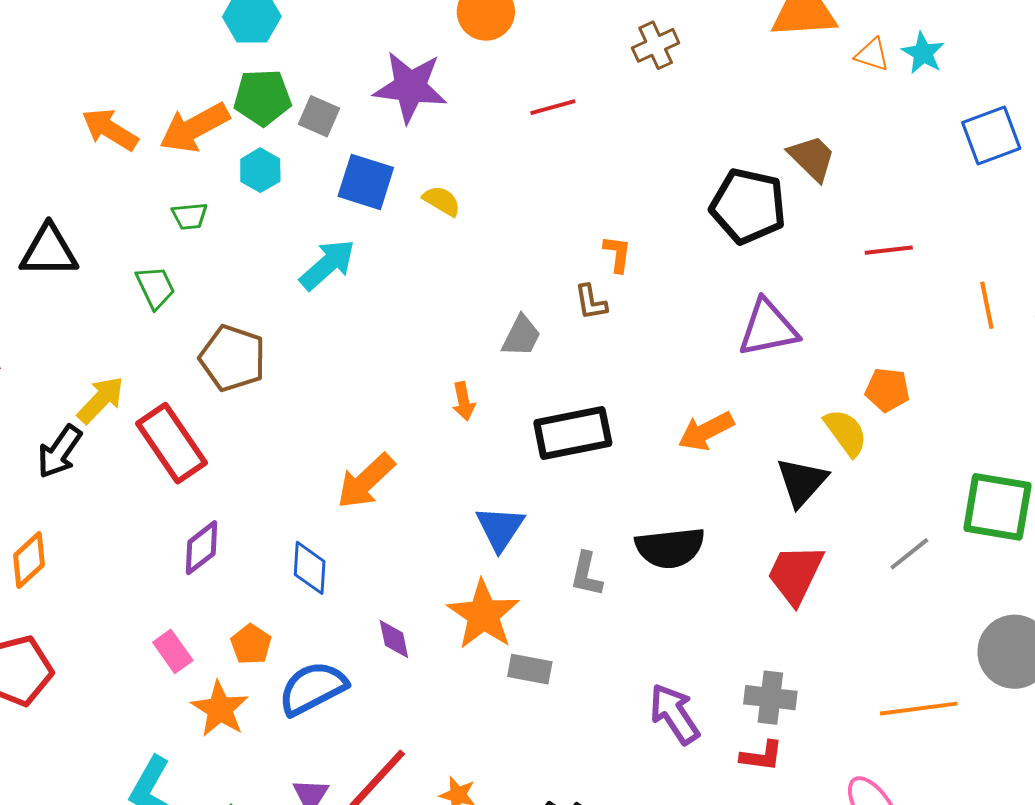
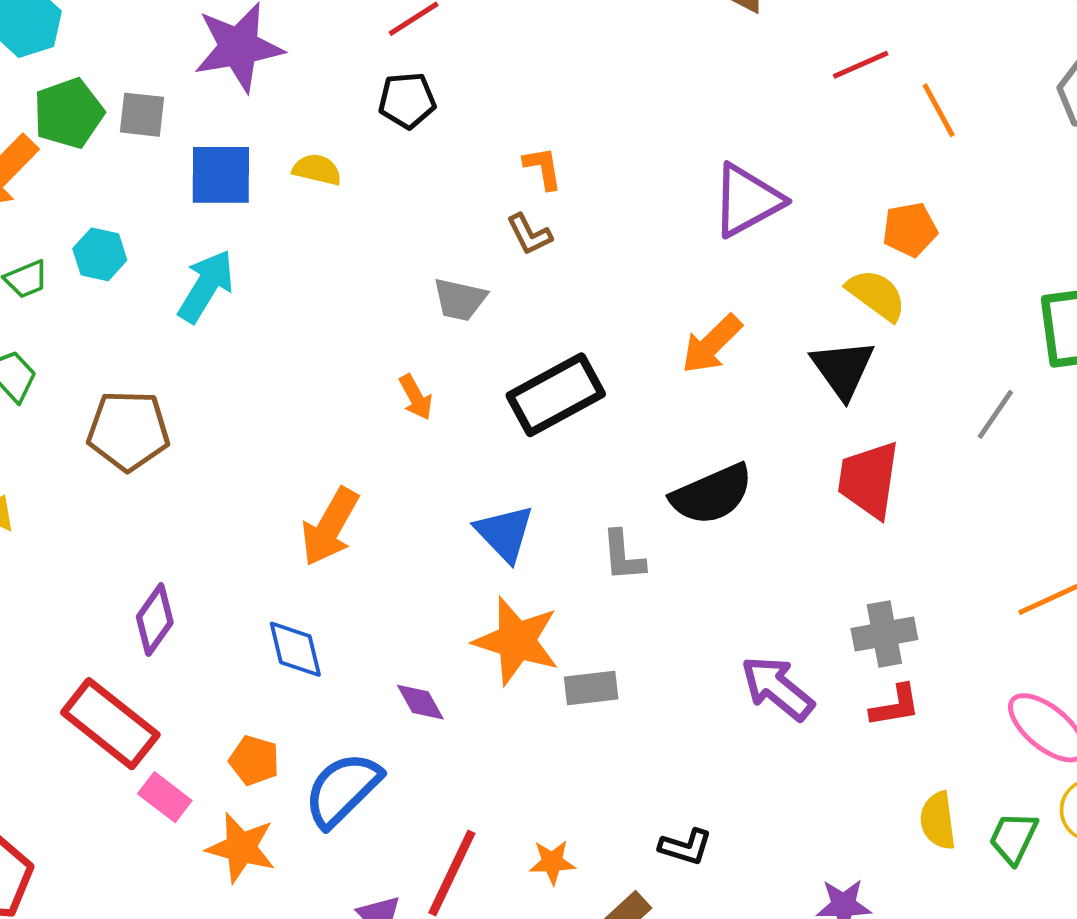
cyan hexagon: (260, 170) -> (100, 254), moved
black pentagon: (748, 206) -> (407, 100), moved, size x0.6
orange line: (987, 305) -> (939, 110), moved
gray trapezoid: (521, 336) -> (460, 299), turned 93
red rectangle: (171, 443) -> (110, 724), moved
purple diamond: (201, 548) -> (155, 620), moved

